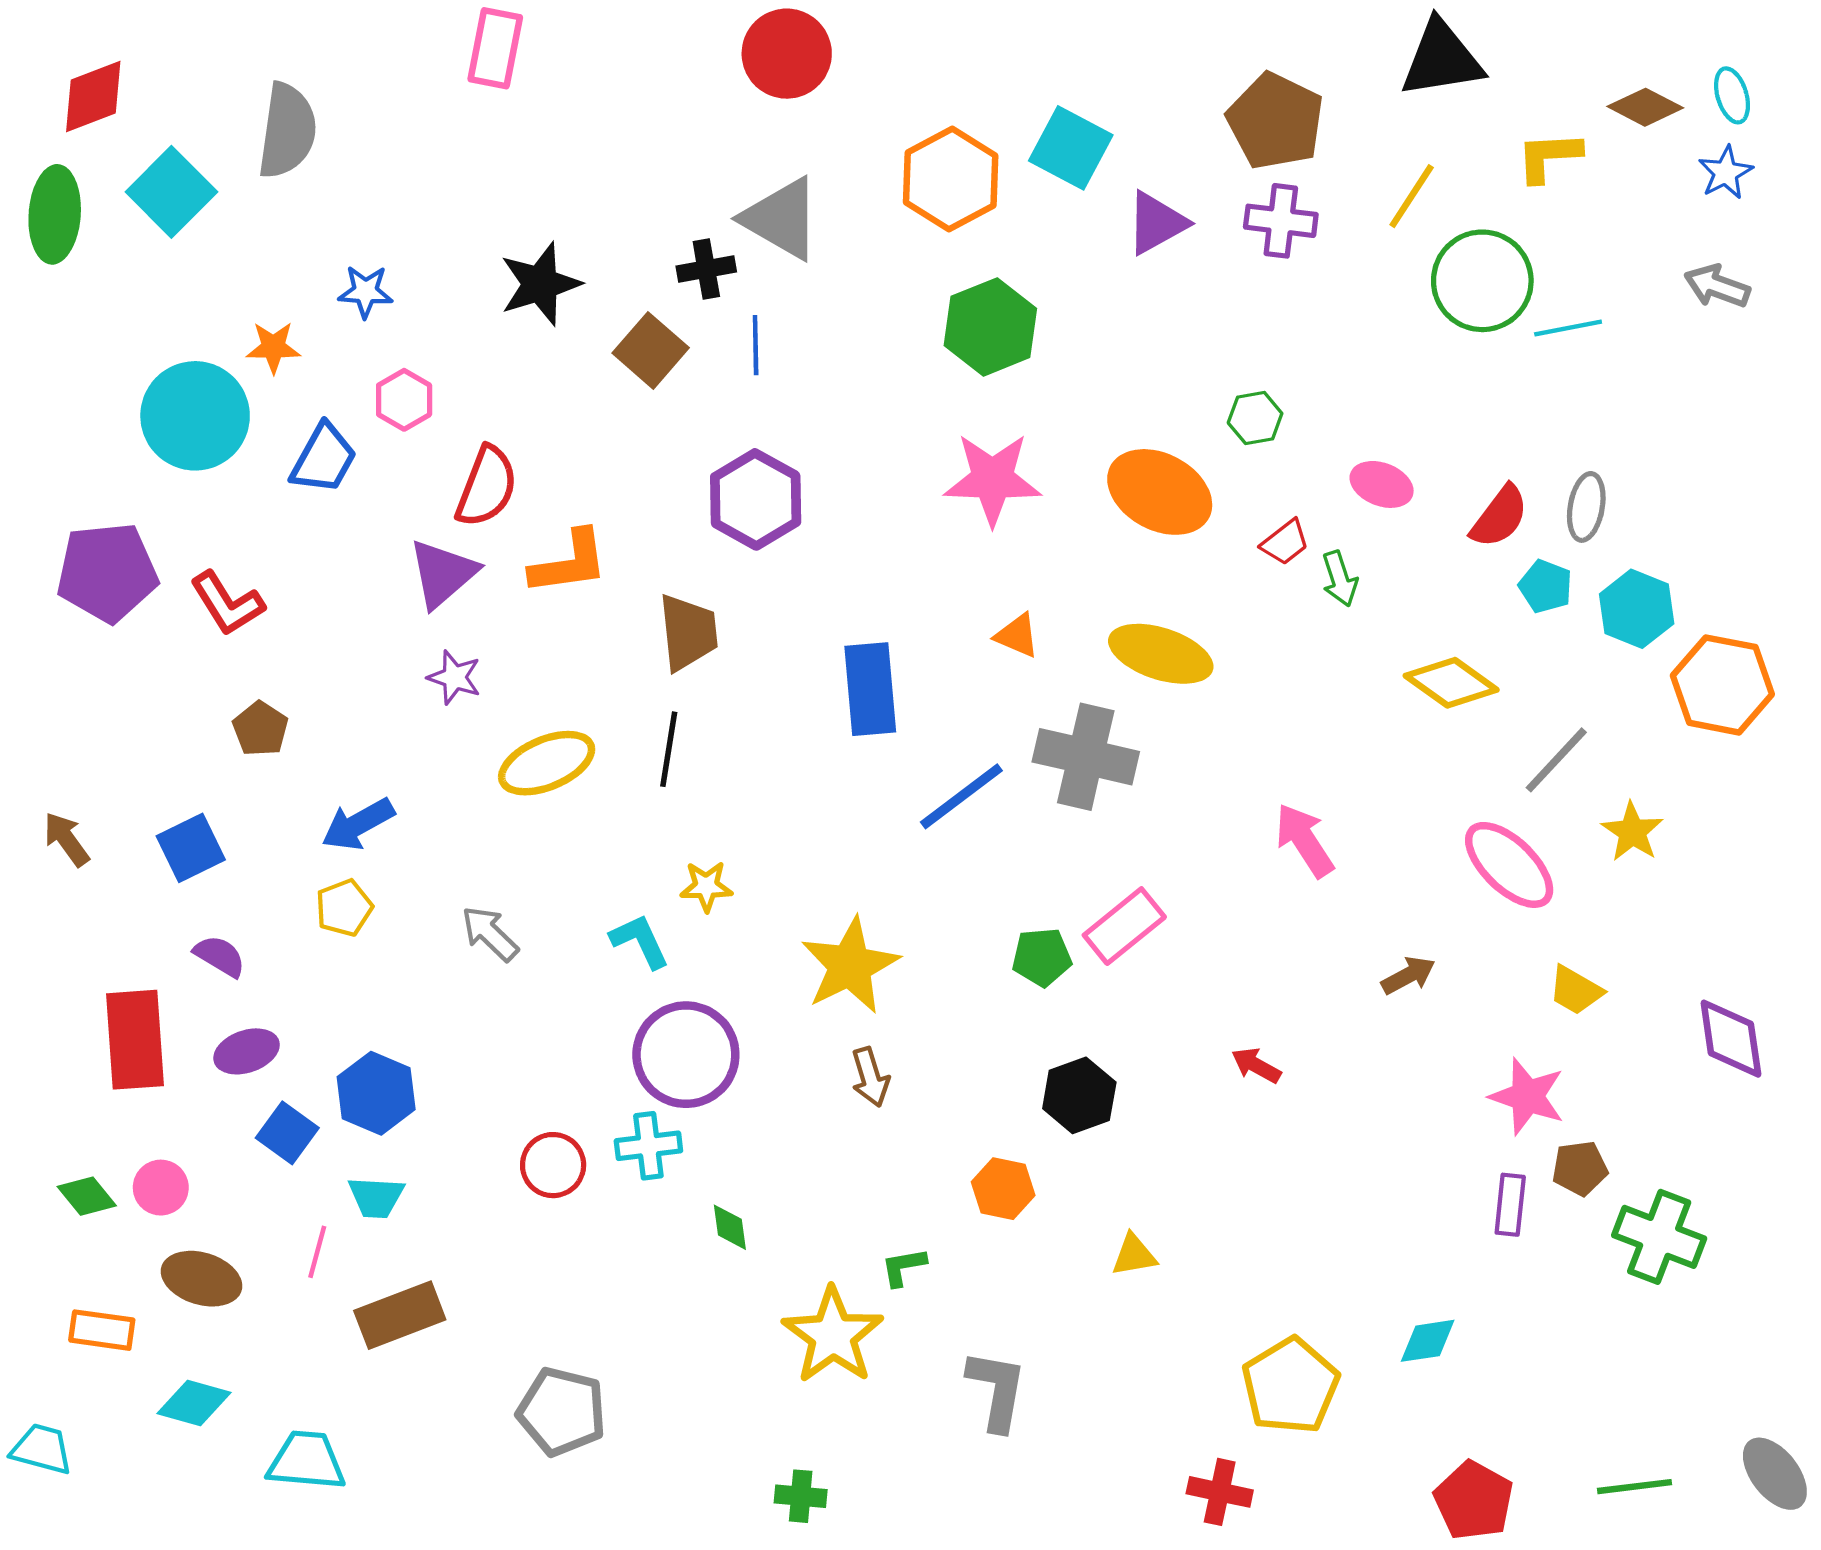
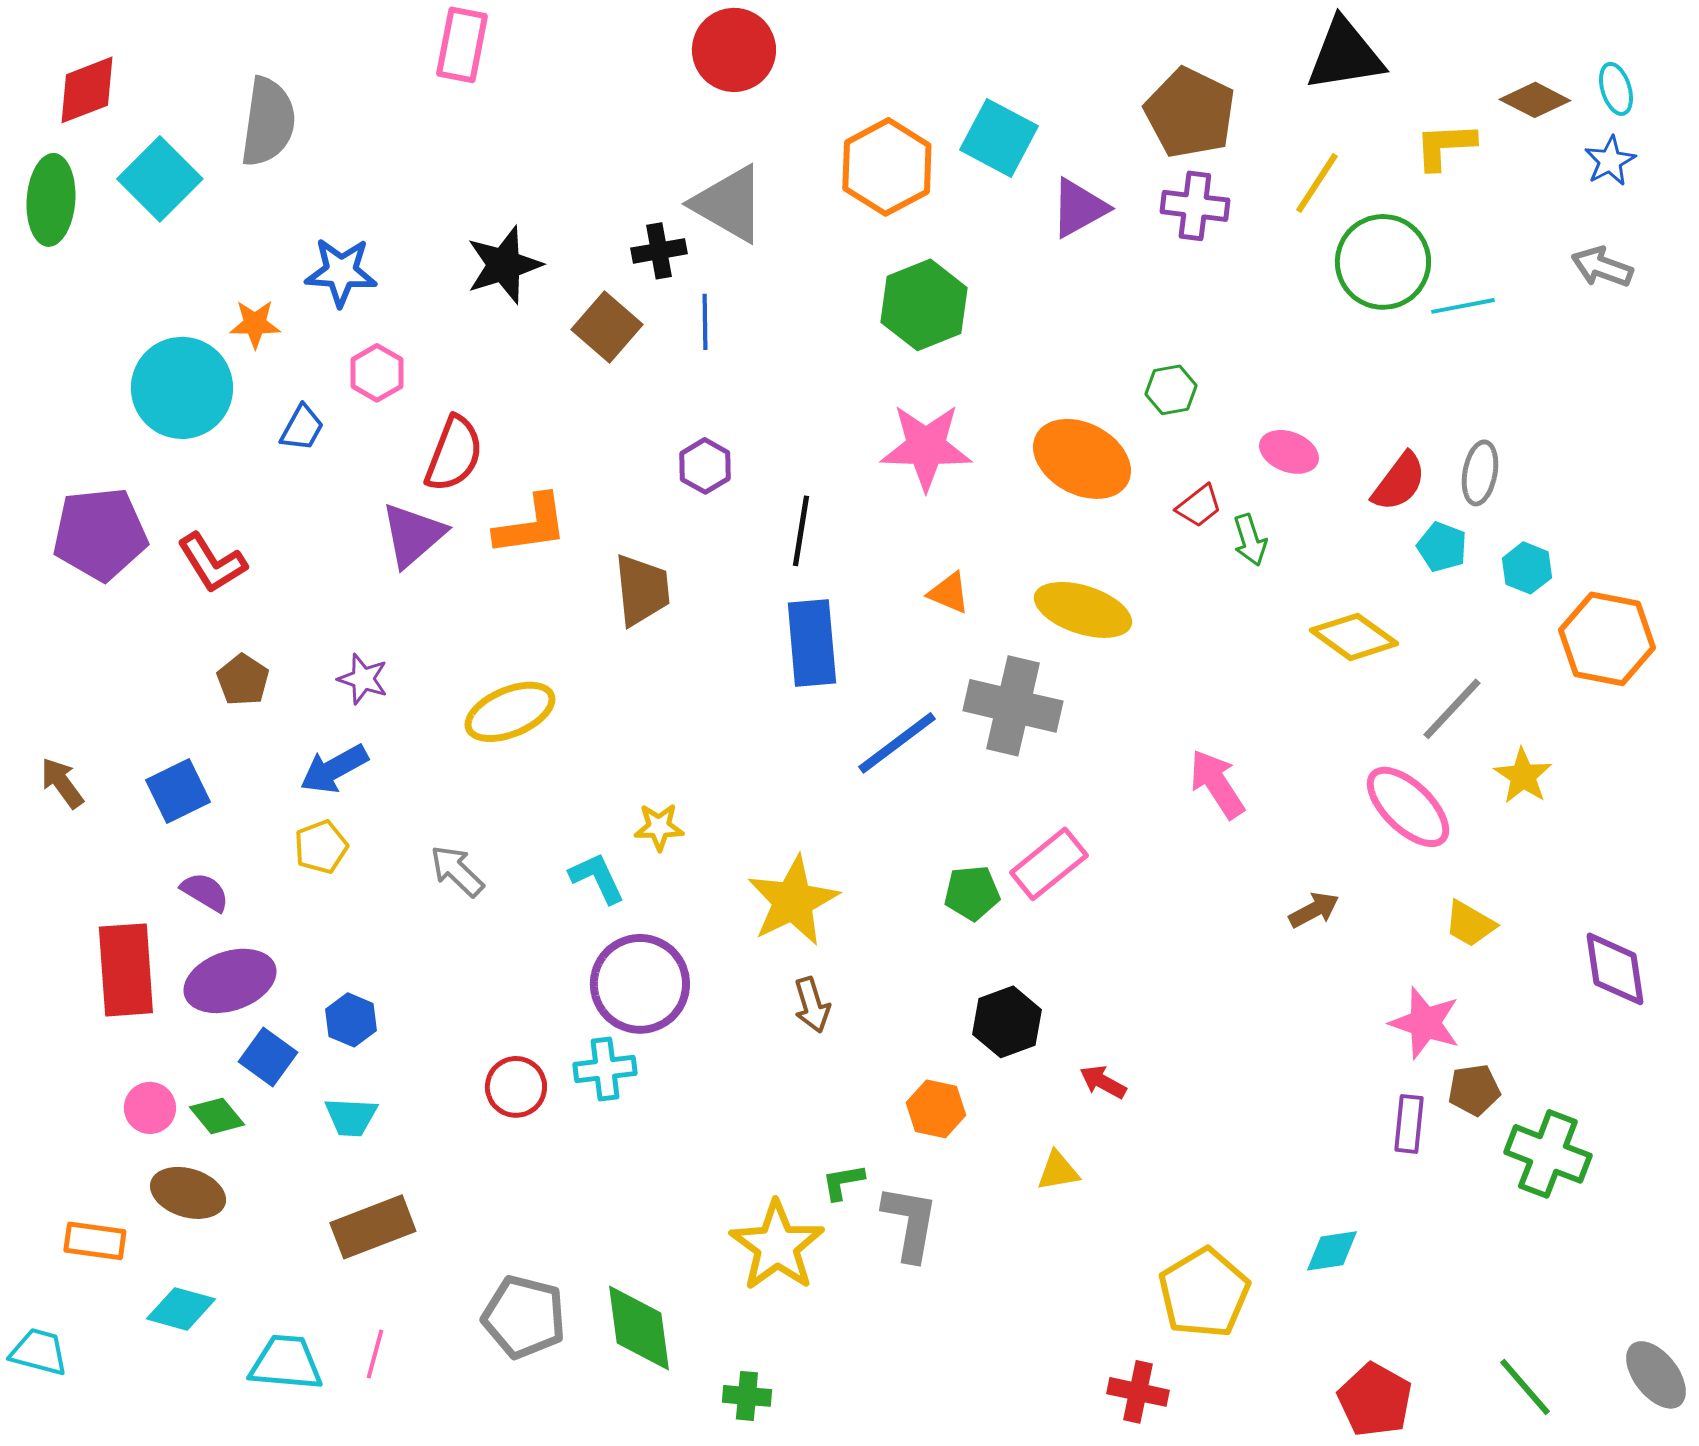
blue star: (365, 292) -> (341, 272), size x1.4
blue trapezoid: (324, 459) -> (302, 428), size x0.7
purple hexagon: (756, 499) -> (705, 466), size x0.6
cyan hexagon: (1637, 609) -> (1527, 568), size x0.7
purple star: (454, 677) -> (363, 679), moved
black line: (669, 749) -> (801, 531), moved
purple ellipse: (247, 1051) -> (230, 981), size x1.5
red arrow: (1256, 1065) -> (1103, 1082), moved
blue hexagon: (376, 1093) -> (351, 1020), size x0.7
green diamond: (87, 1196) -> (217, 1116), moved
green diamond: (730, 1227) -> (639, 1328), moved, size x2.0
pink line: (317, 1252) -> (375, 1354), moved
gray L-shape: (997, 1390) -> (910, 1223), moved
green line: (1634, 1487) -> (1525, 1387), turned 56

